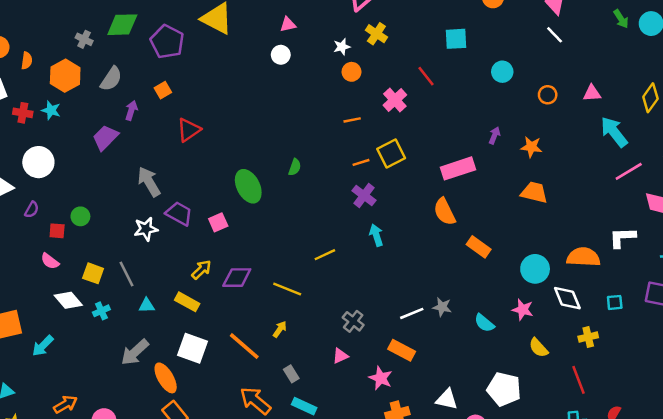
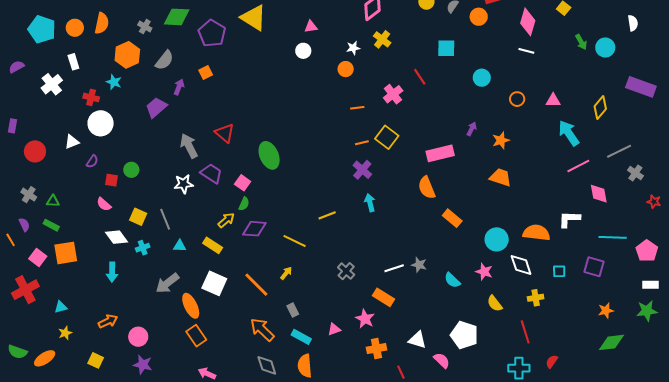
white line: (555, 35) -> (526, 51), turned -35
orange semicircle: (27, 61) -> (102, 23), moved, size x1.5
orange circle: (352, 72) -> (346, 69), moved
red cross: (23, 113) -> (91, 97), moved
red triangle: (189, 130) -> (225, 133), moved, turned -50
orange star: (531, 147) -> (501, 140), turned -30
yellow square: (391, 153) -> (387, 137), turned -30
green semicircle: (295, 167) -> (244, 204), moved
pink square: (218, 222) -> (243, 183), turned -35
cyan arrow: (43, 346) -> (112, 272), moved, turned -48
pink triangle: (340, 356) -> (334, 329), moved

